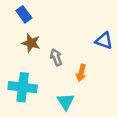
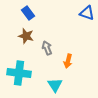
blue rectangle: (24, 14) -> (28, 13), moved
blue triangle: (104, 41) -> (87, 13), moved

